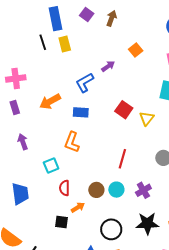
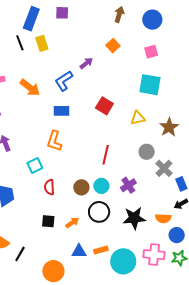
purple square: (87, 15) -> (62, 13), turned -32
brown arrow: (112, 18) -> (119, 14), moved
blue rectangle: (55, 19) -> (31, 19), turned 35
orange arrow: (50, 102) -> (30, 88), moved, turned -110
yellow triangle: (147, 118) -> (138, 118), moved, turned 42
orange arrow: (78, 207) -> (72, 223), moved
black circle: (111, 229) -> (99, 212), moved

